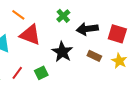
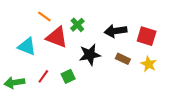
green cross: (63, 16) -> (77, 25), moved
black star: (62, 52) -> (90, 55), turned 30

